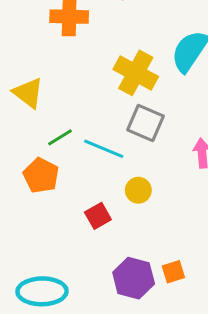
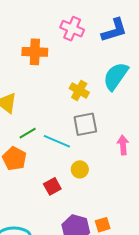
yellow cross: (136, 73) -> (79, 90), size x0.7
gray square: (146, 123) -> (85, 124), turned -35

